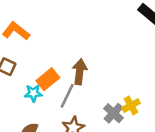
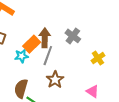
brown arrow: (80, 72) -> (45, 38), moved
gray cross: (114, 113) -> (73, 36), moved

